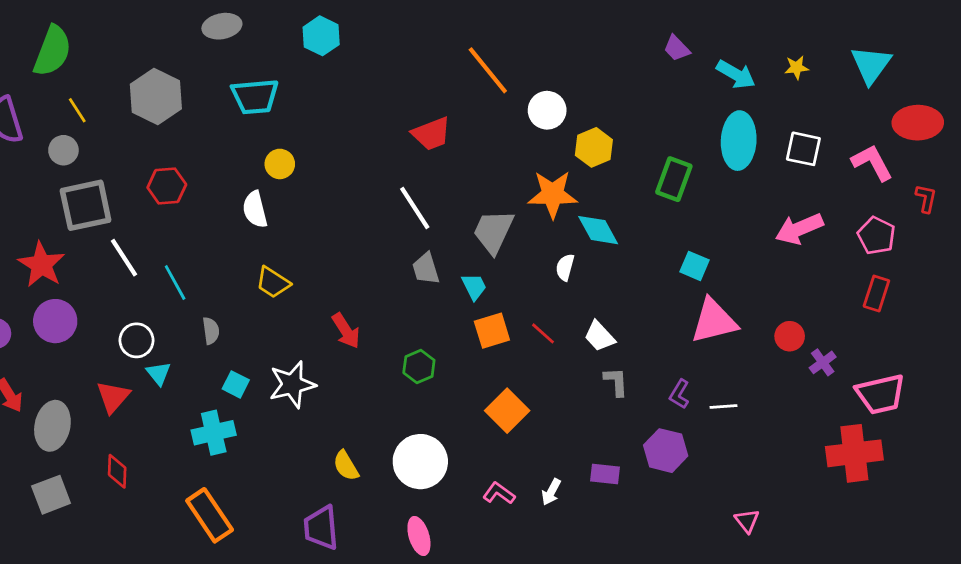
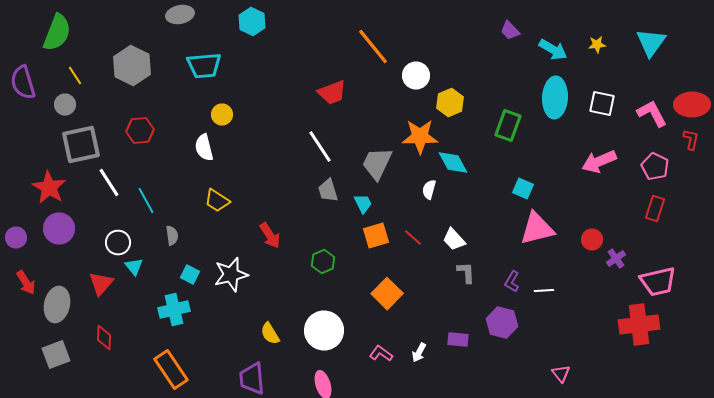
red ellipse: (918, 123) -> (692, 104), moved

